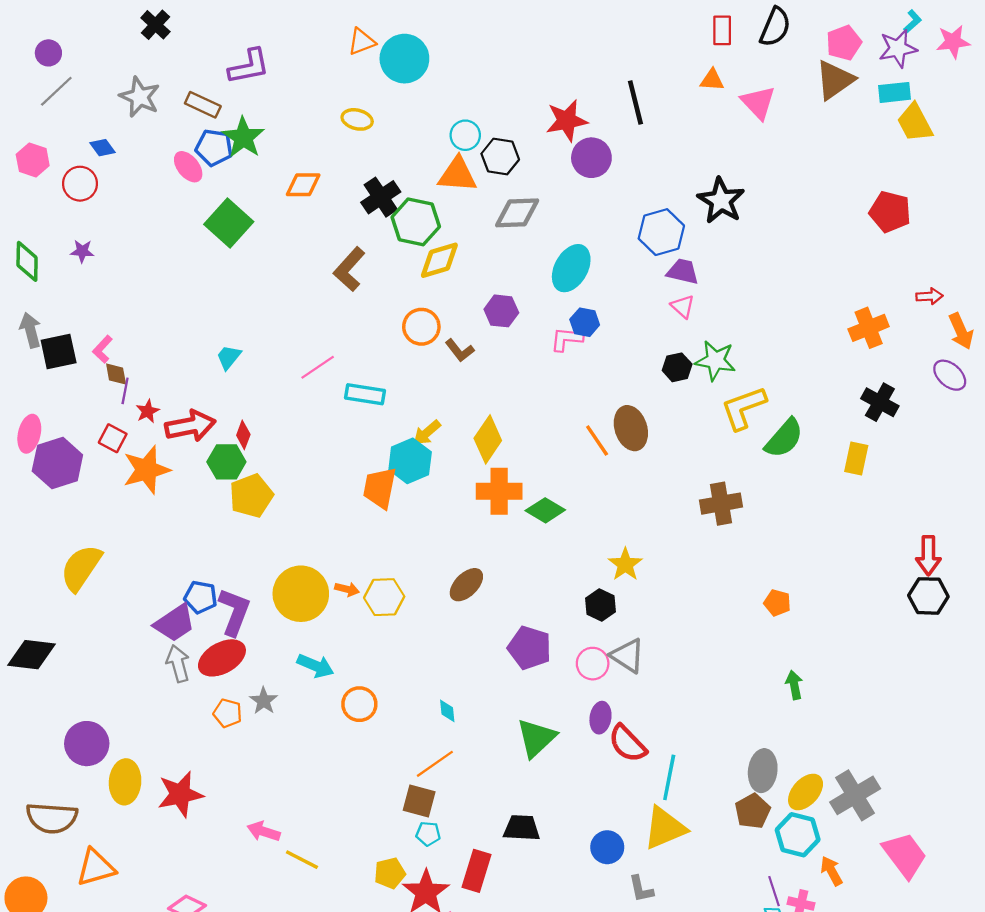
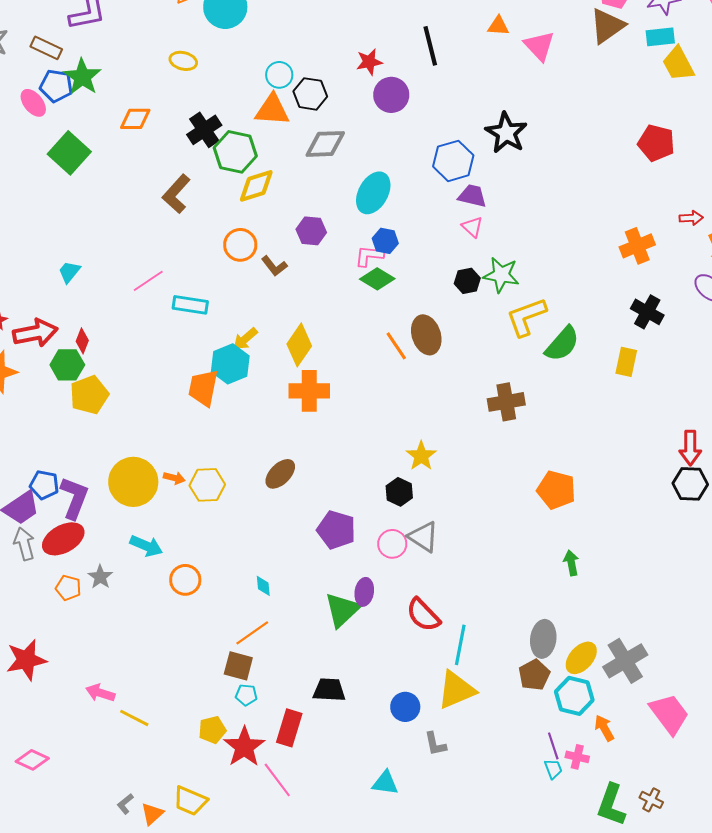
red star: (567, 121) -> (369, 62), size x0.7
green diamond: (545, 510) -> (377, 279), moved
orange pentagon: (777, 603) -> (556, 490), size x1.6
purple ellipse: (600, 718) -> (364, 592), moved

